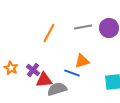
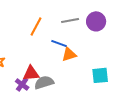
purple cross: (33, 70) -> (22, 84), moved
blue line: (72, 73) -> (59, 43), moved

